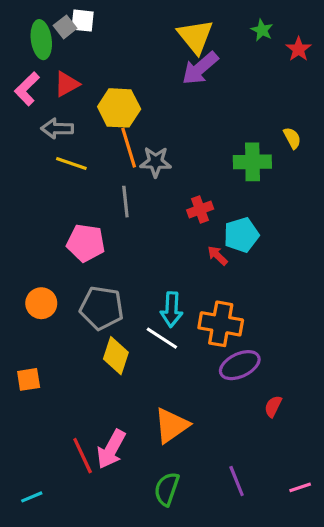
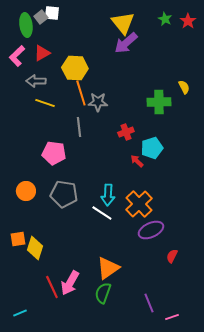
red star: (299, 49) -> (188, 21), moved
orange cross: (221, 324) -> (139, 204), turned 36
yellow diamond: (116, 356) -> (35, 248), moved
pink line: (300, 487) -> (172, 317), moved
green semicircle: (167, 489) -> (103, 293), moved

